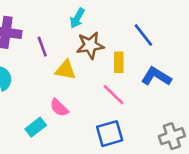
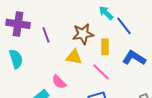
cyan arrow: (77, 18) -> (106, 13), moved, turned 105
yellow triangle: (66, 70) -> (74, 57), moved

